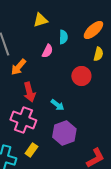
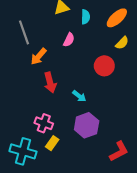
cyan semicircle: (63, 37) -> (86, 17), moved
yellow semicircle: (98, 54) -> (122, 43), turned 32
pink cross: (23, 120) -> (44, 123), moved, size x0.7

